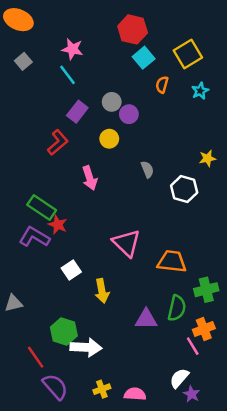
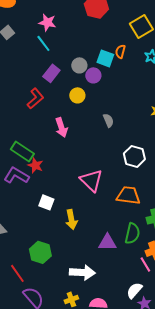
cyan square: (144, 58) -> (105, 58), moved, turned -30
white hexagon: (184, 189) -> (134, 156), moved
white square: (71, 270) -> (46, 202), turned -35
white arrow: (86, 347) -> (82, 272), moved

